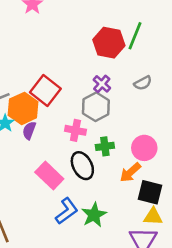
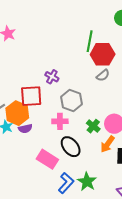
red hexagon: (109, 43) -> (103, 54), moved
purple cross: (102, 84) -> (52, 77), moved
red square: (45, 90) -> (31, 96), turned -30
purple semicircle: (29, 130) -> (25, 129), turned -112
green cross: (105, 146) -> (93, 126), moved, turned -32

